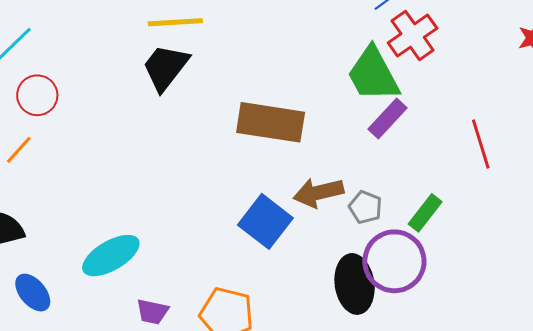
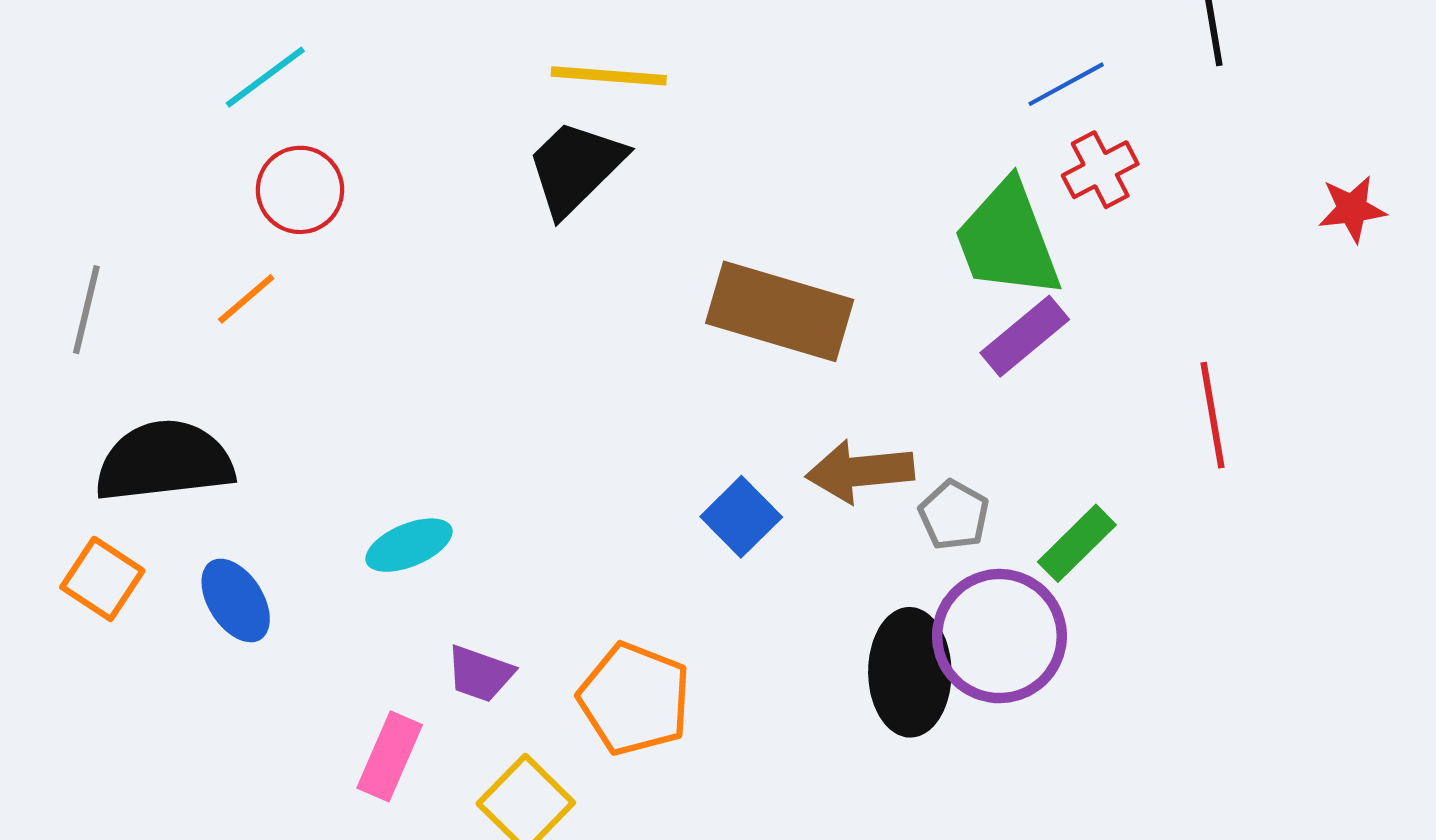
red cross: (413, 35) -> (1100, 170), size x0.7
blue square: (265, 221) -> (741, 517), size x0.7
cyan ellipse: (111, 256) -> (409, 545), size x0.7

